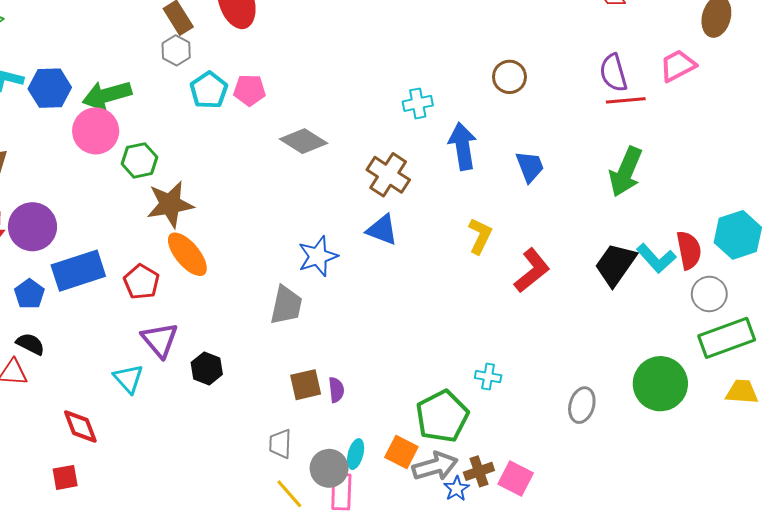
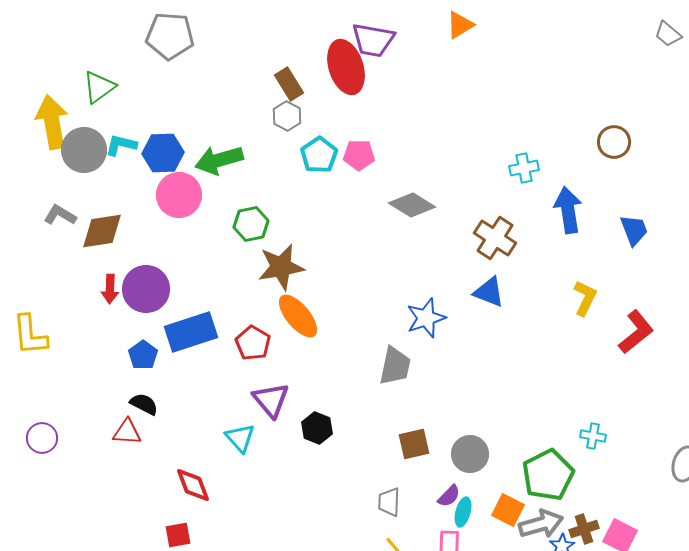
pink circle: (96, 131) -> (179, 195), moved
purple semicircle: (336, 390) -> (449, 496), moved, turned 50
gray circle: (329, 468) -> (470, 454), moved

